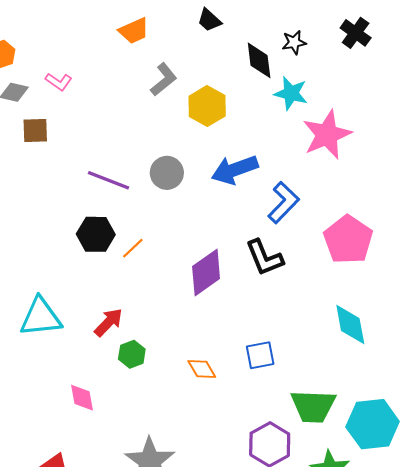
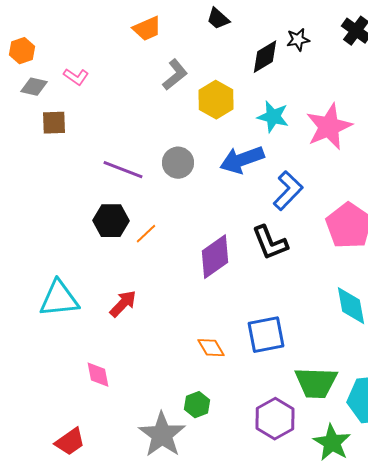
black diamond: (259, 60) -> (265, 57), turned 66
cyan star: (291, 93) -> (273, 117), moved
green hexagon: (132, 354) -> (197, 405), moved
blue square: (260, 355) -> (266, 335), size x1.4

